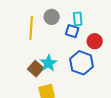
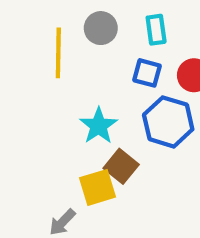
blue square: (72, 31) -> (147, 73), moved
brown square: (36, 69) -> (121, 166), moved

